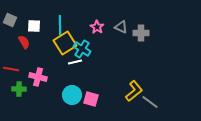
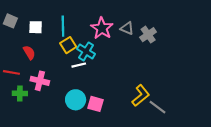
pink star: (97, 27) -> (102, 28), size x1.5
gray cross: (141, 33) -> (148, 35), turned -35
red semicircle: (24, 42) -> (29, 52), moved
yellow square: (65, 43) -> (68, 45), size x0.7

